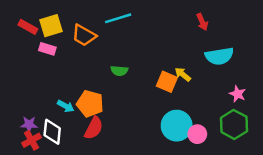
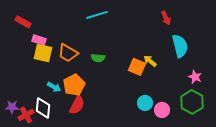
yellow square: (51, 26) -> (43, 53), moved, turned 30
orange trapezoid: (84, 35) -> (68, 53), moved
cyan semicircle: (219, 56) -> (180, 46), turned -95
orange pentagon: (90, 104) -> (74, 85), turned 30
purple star: (29, 124) -> (12, 107), moved
cyan circle: (177, 126) -> (145, 103), size x0.6

